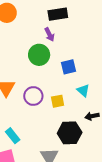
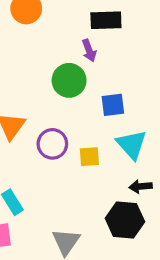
cyan triangle: (83, 90) -> (132, 144), size x1.5
black hexagon: (70, 133) -> (125, 220), moved

